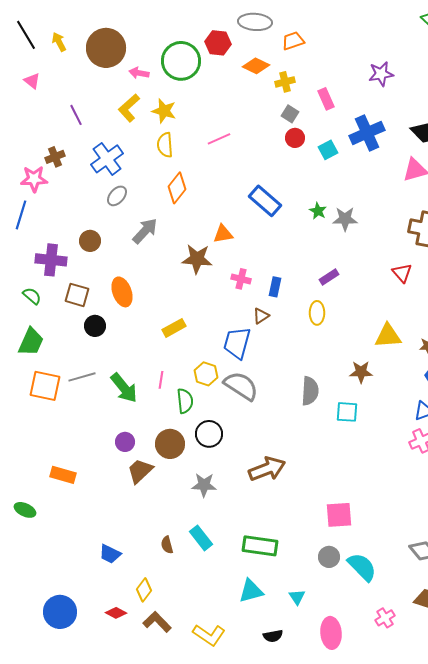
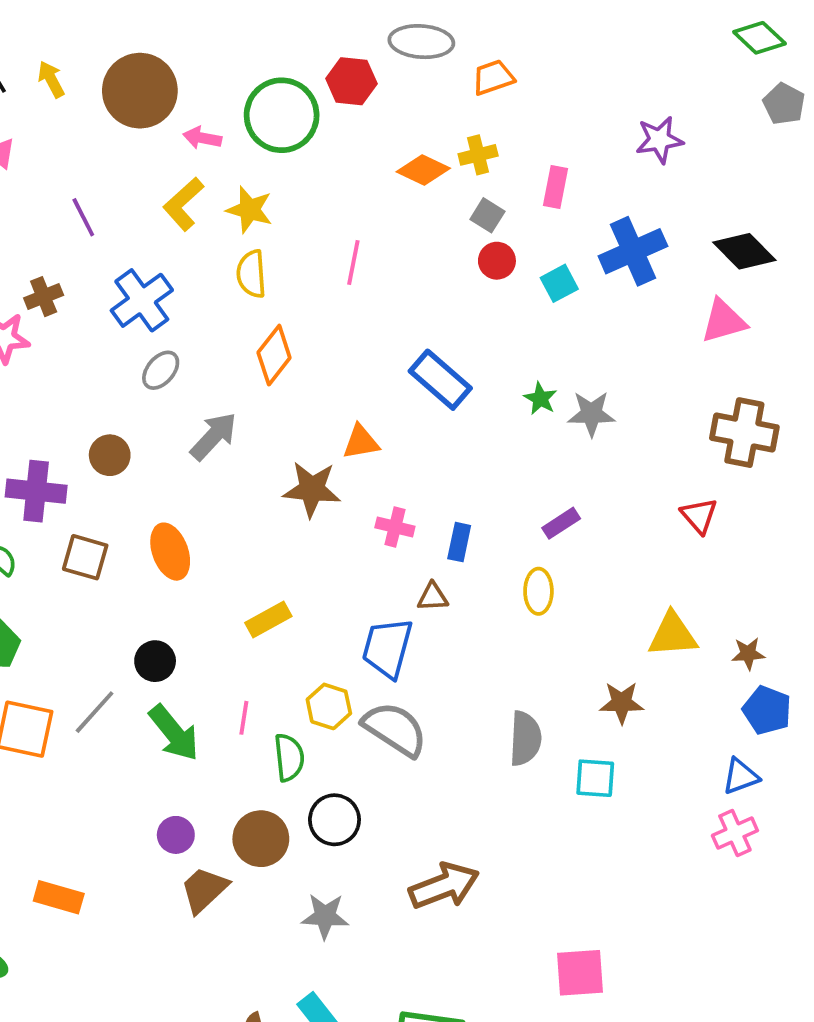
orange diamond: (256, 66) -> (423, 170), moved
pink rectangle: (326, 99) -> (555, 187), turned 35
pink line: (219, 139) -> (353, 263), turned -55
brown triangle: (261, 316) -> (433, 597), turned 30
black circle: (95, 326) -> (155, 661), moved
gray line: (82, 377) -> (95, 712), turned -32

